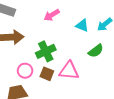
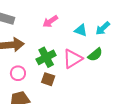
pink circle: (25, 71) -> (18, 73), moved
pink triangle: (69, 71) -> (73, 59), moved, turned -35

